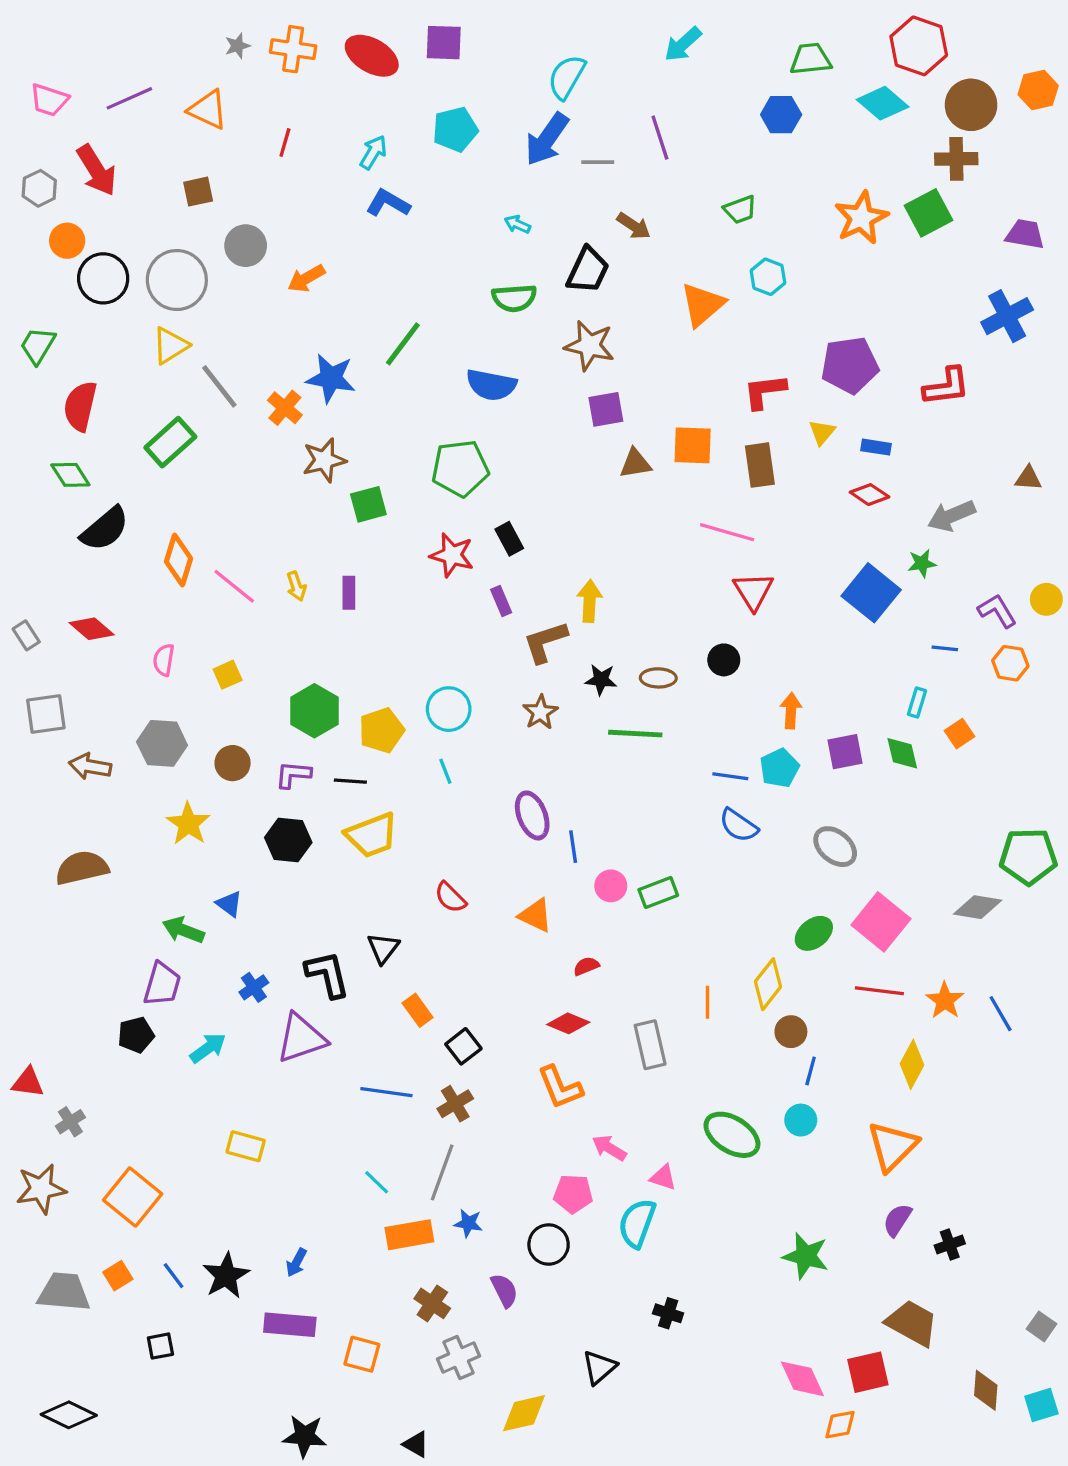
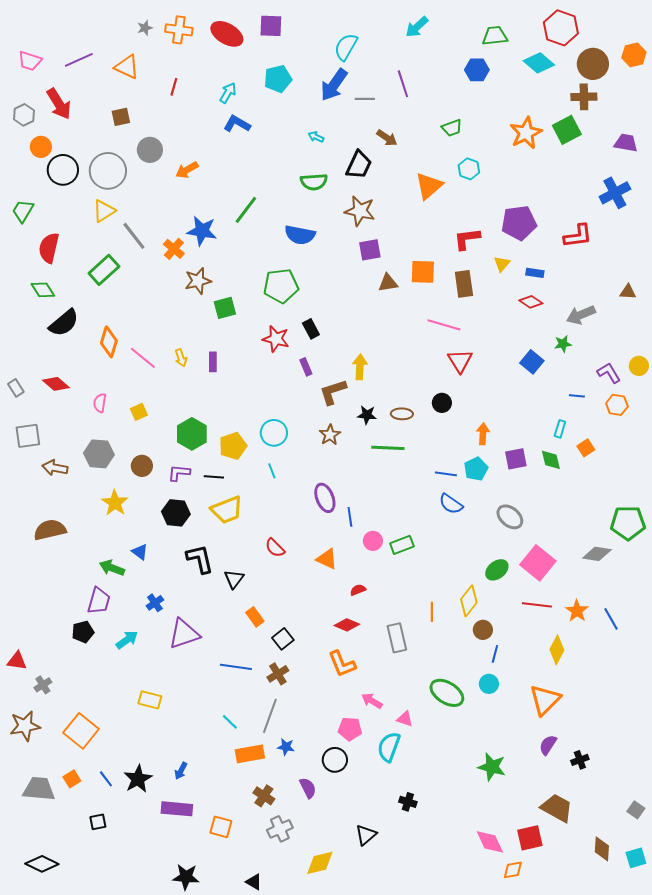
blue square: (871, 593) -> (532, 362), size x0.7
black L-shape: (327, 974) -> (200, 559), moved

